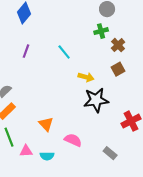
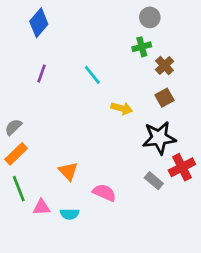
black star: (96, 100) -> (159, 138), moved
gray rectangle: (110, 153) -> (154, 181), moved

